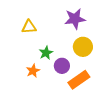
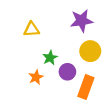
orange rectangle: (79, 80) -> (86, 87), turned -35

